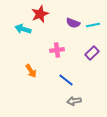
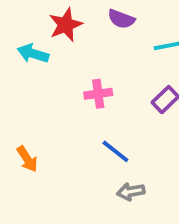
purple semicircle: (73, 23) -> (121, 19), moved
orange arrow: (31, 71) -> (27, 159), moved

